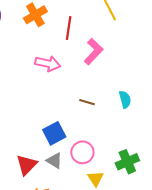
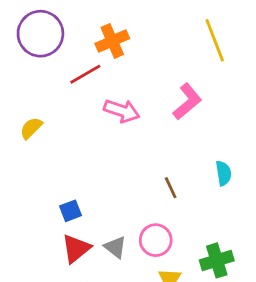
red line: (69, 28) -> (85, 74), moved, turned 45
brown line: (87, 102) -> (171, 188), moved, turned 42
blue square: (54, 133) -> (70, 211), moved, size x0.7

